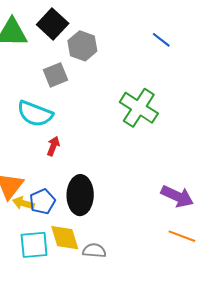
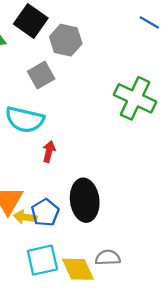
yellow diamond: (65, 238) -> (78, 269), moved

